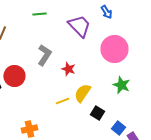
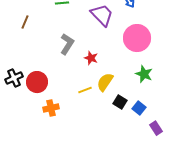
red circle: (14, 76) -> (37, 82), moved
blue square: (118, 128) -> (139, 108), moved
orange cross: (29, 129) -> (51, 108), moved

